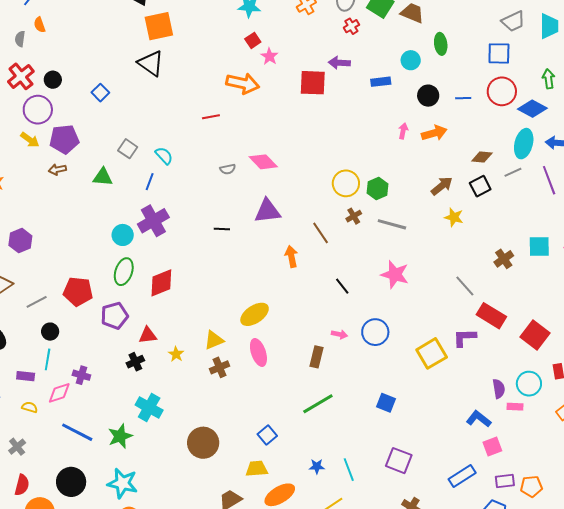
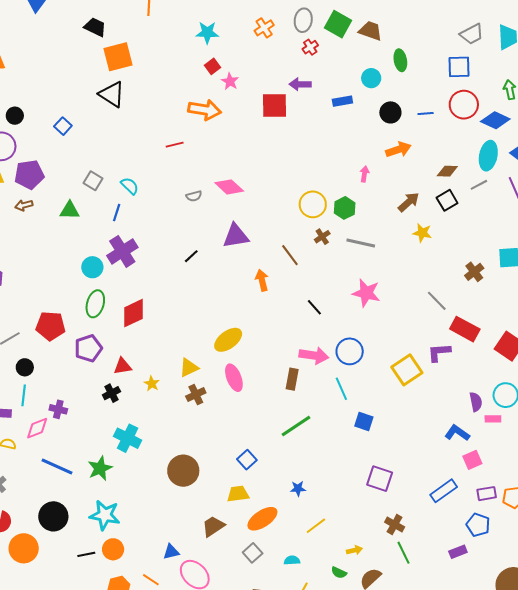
pink arrow: (403, 131) -> (364, 174), moved
black line: (222, 229) -> (191, 256), turned -42
pink arrow: (339, 334) -> (314, 355), size x1.8
cyan line: (349, 470) -> (341, 389), moved

